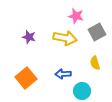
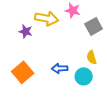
yellow arrow: (65, 38) -> (47, 18), moved
cyan circle: (82, 91) -> (84, 76), moved

